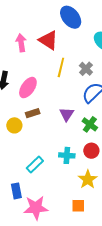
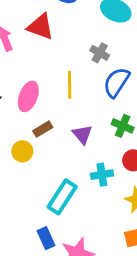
yellow line: (61, 67) -> (70, 85), moved
purple triangle: (67, 114) -> (82, 134), moved
cyan rectangle: (35, 164) -> (62, 197), size x1.4

